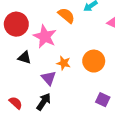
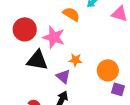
black triangle: (24, 58) -> (37, 60), size x1.6
orange circle: (94, 61) -> (108, 70), moved

